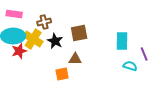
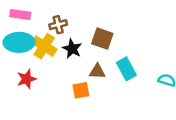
brown square: (79, 33) -> (102, 39), turned 30
cyan rectangle: (122, 41) -> (126, 69), moved, turned -30
red star: (19, 51) -> (27, 79), moved

